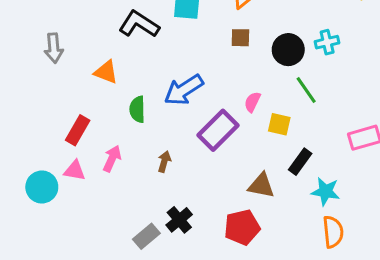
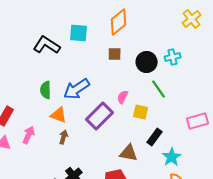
orange triangle: (106, 72) -> (59, 115), moved
green semicircle: (137, 109) -> (46, 90), moved
cyan star: (326, 191) -> (172, 157), turned 30

